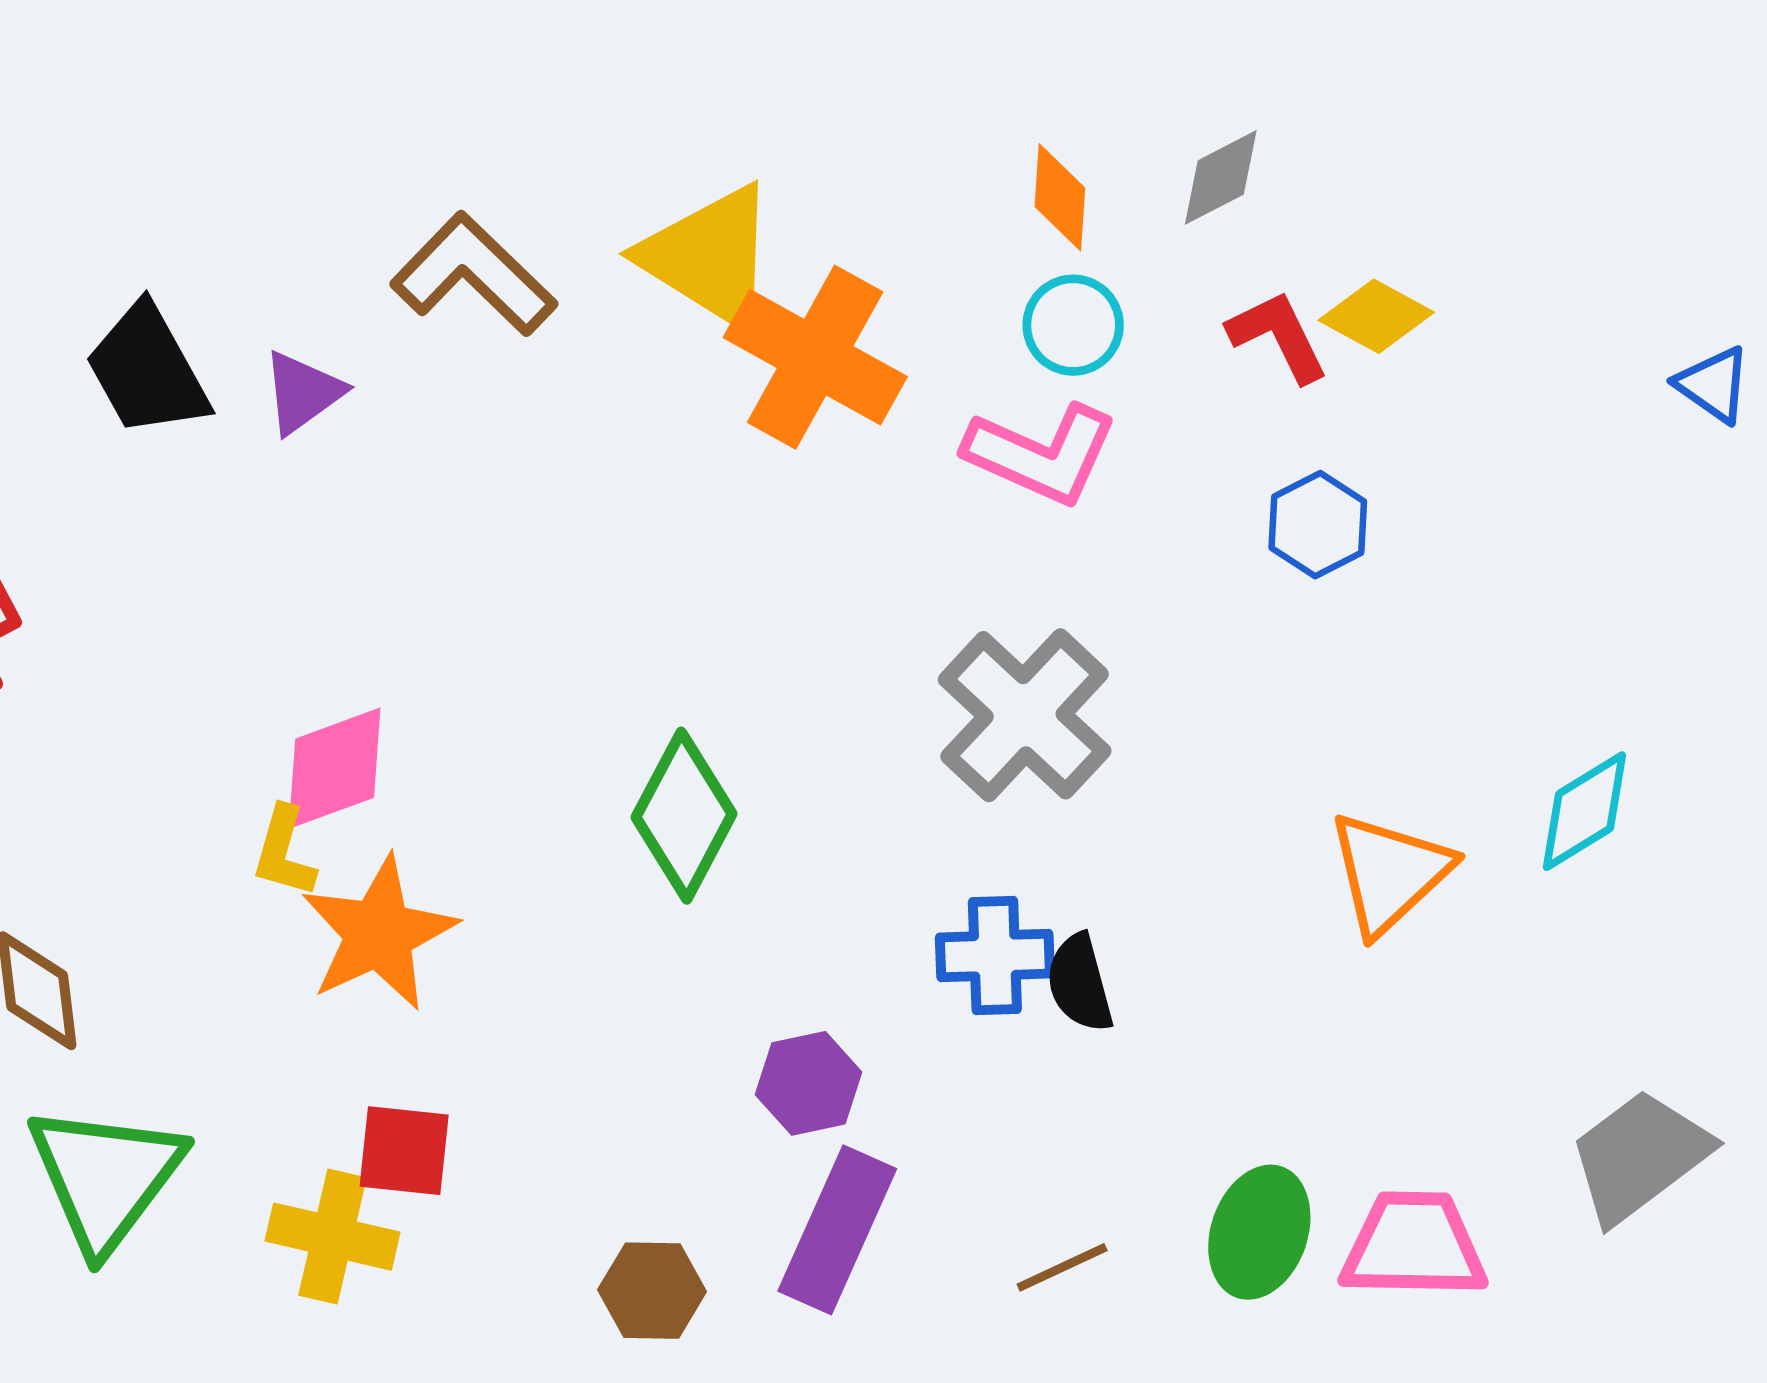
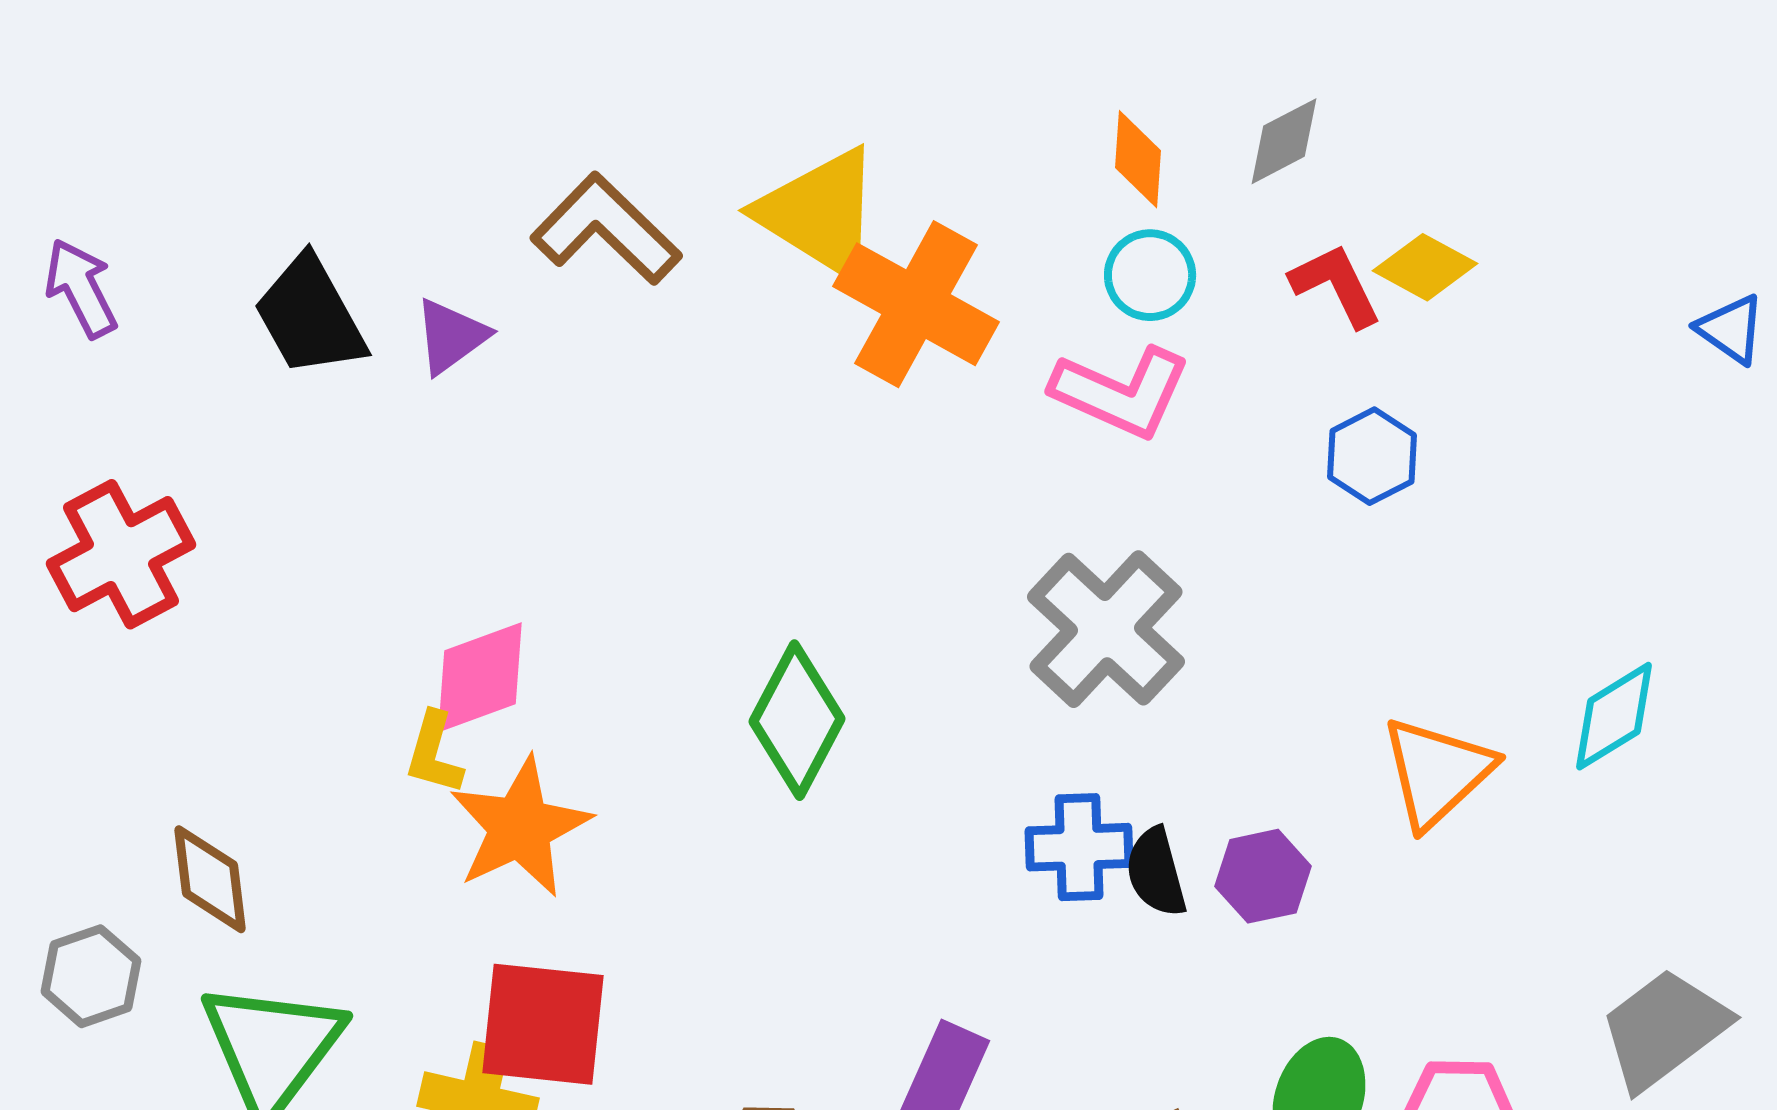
purple hexagon: (809, 1083) -> (1263, 876), moved
red square: (404, 1151) -> (543, 1024), size x1.5

